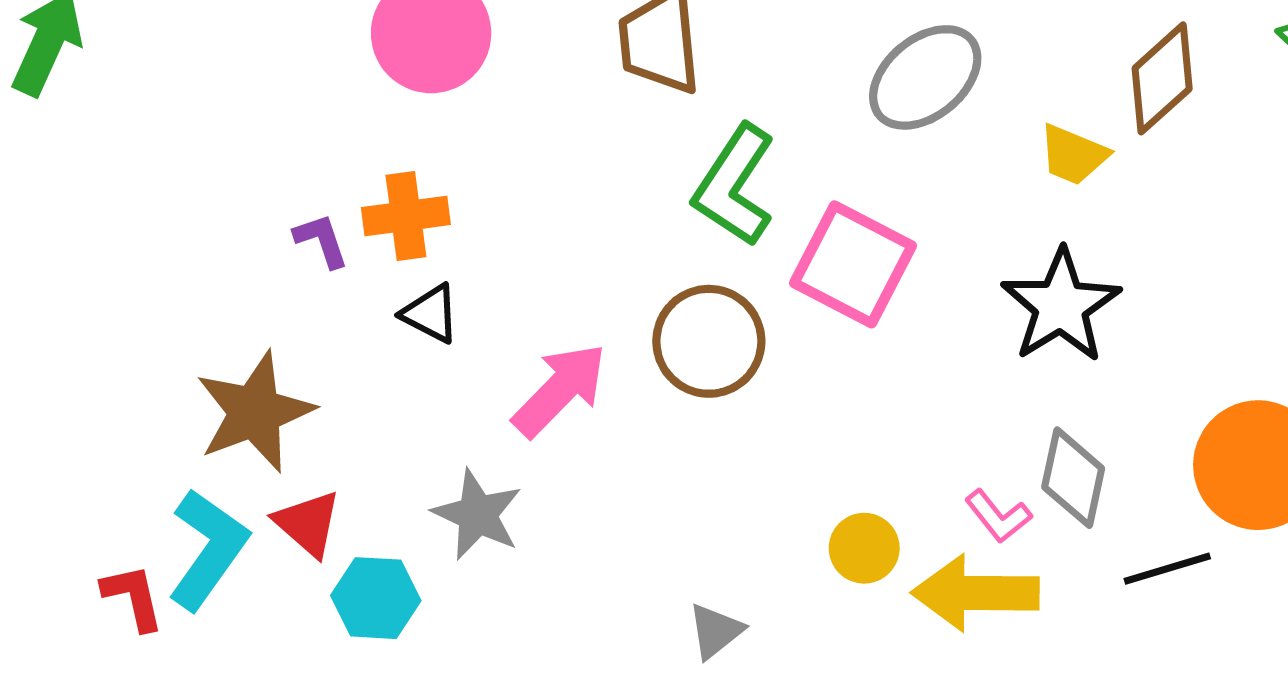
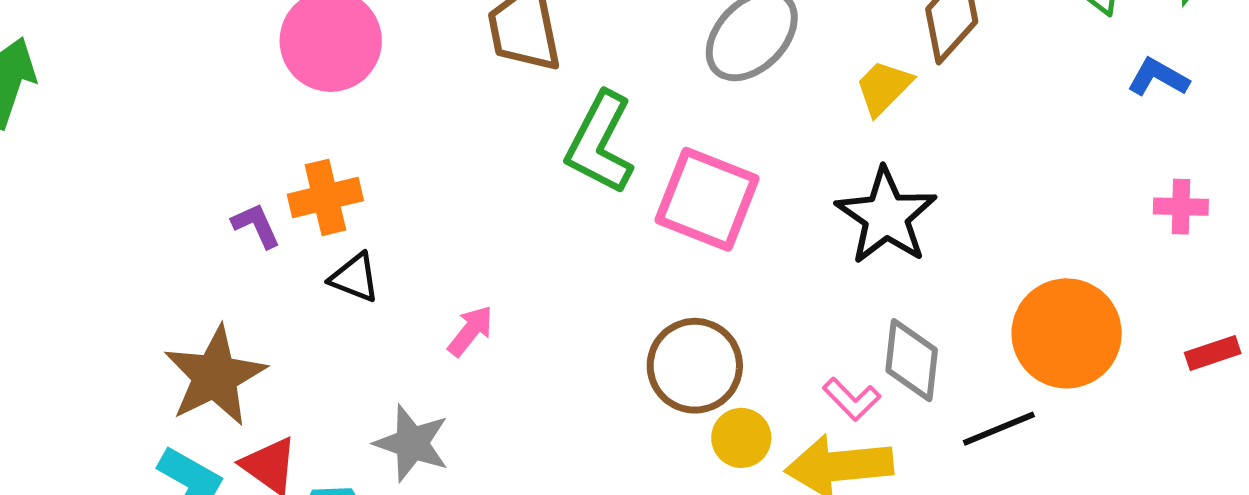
yellow trapezoid: (1073, 155) -> (884, 88), turned 118
brown circle: (709, 341) -> (695, 366), moved
pink arrow: (560, 390) -> (470, 331), size x0.6

